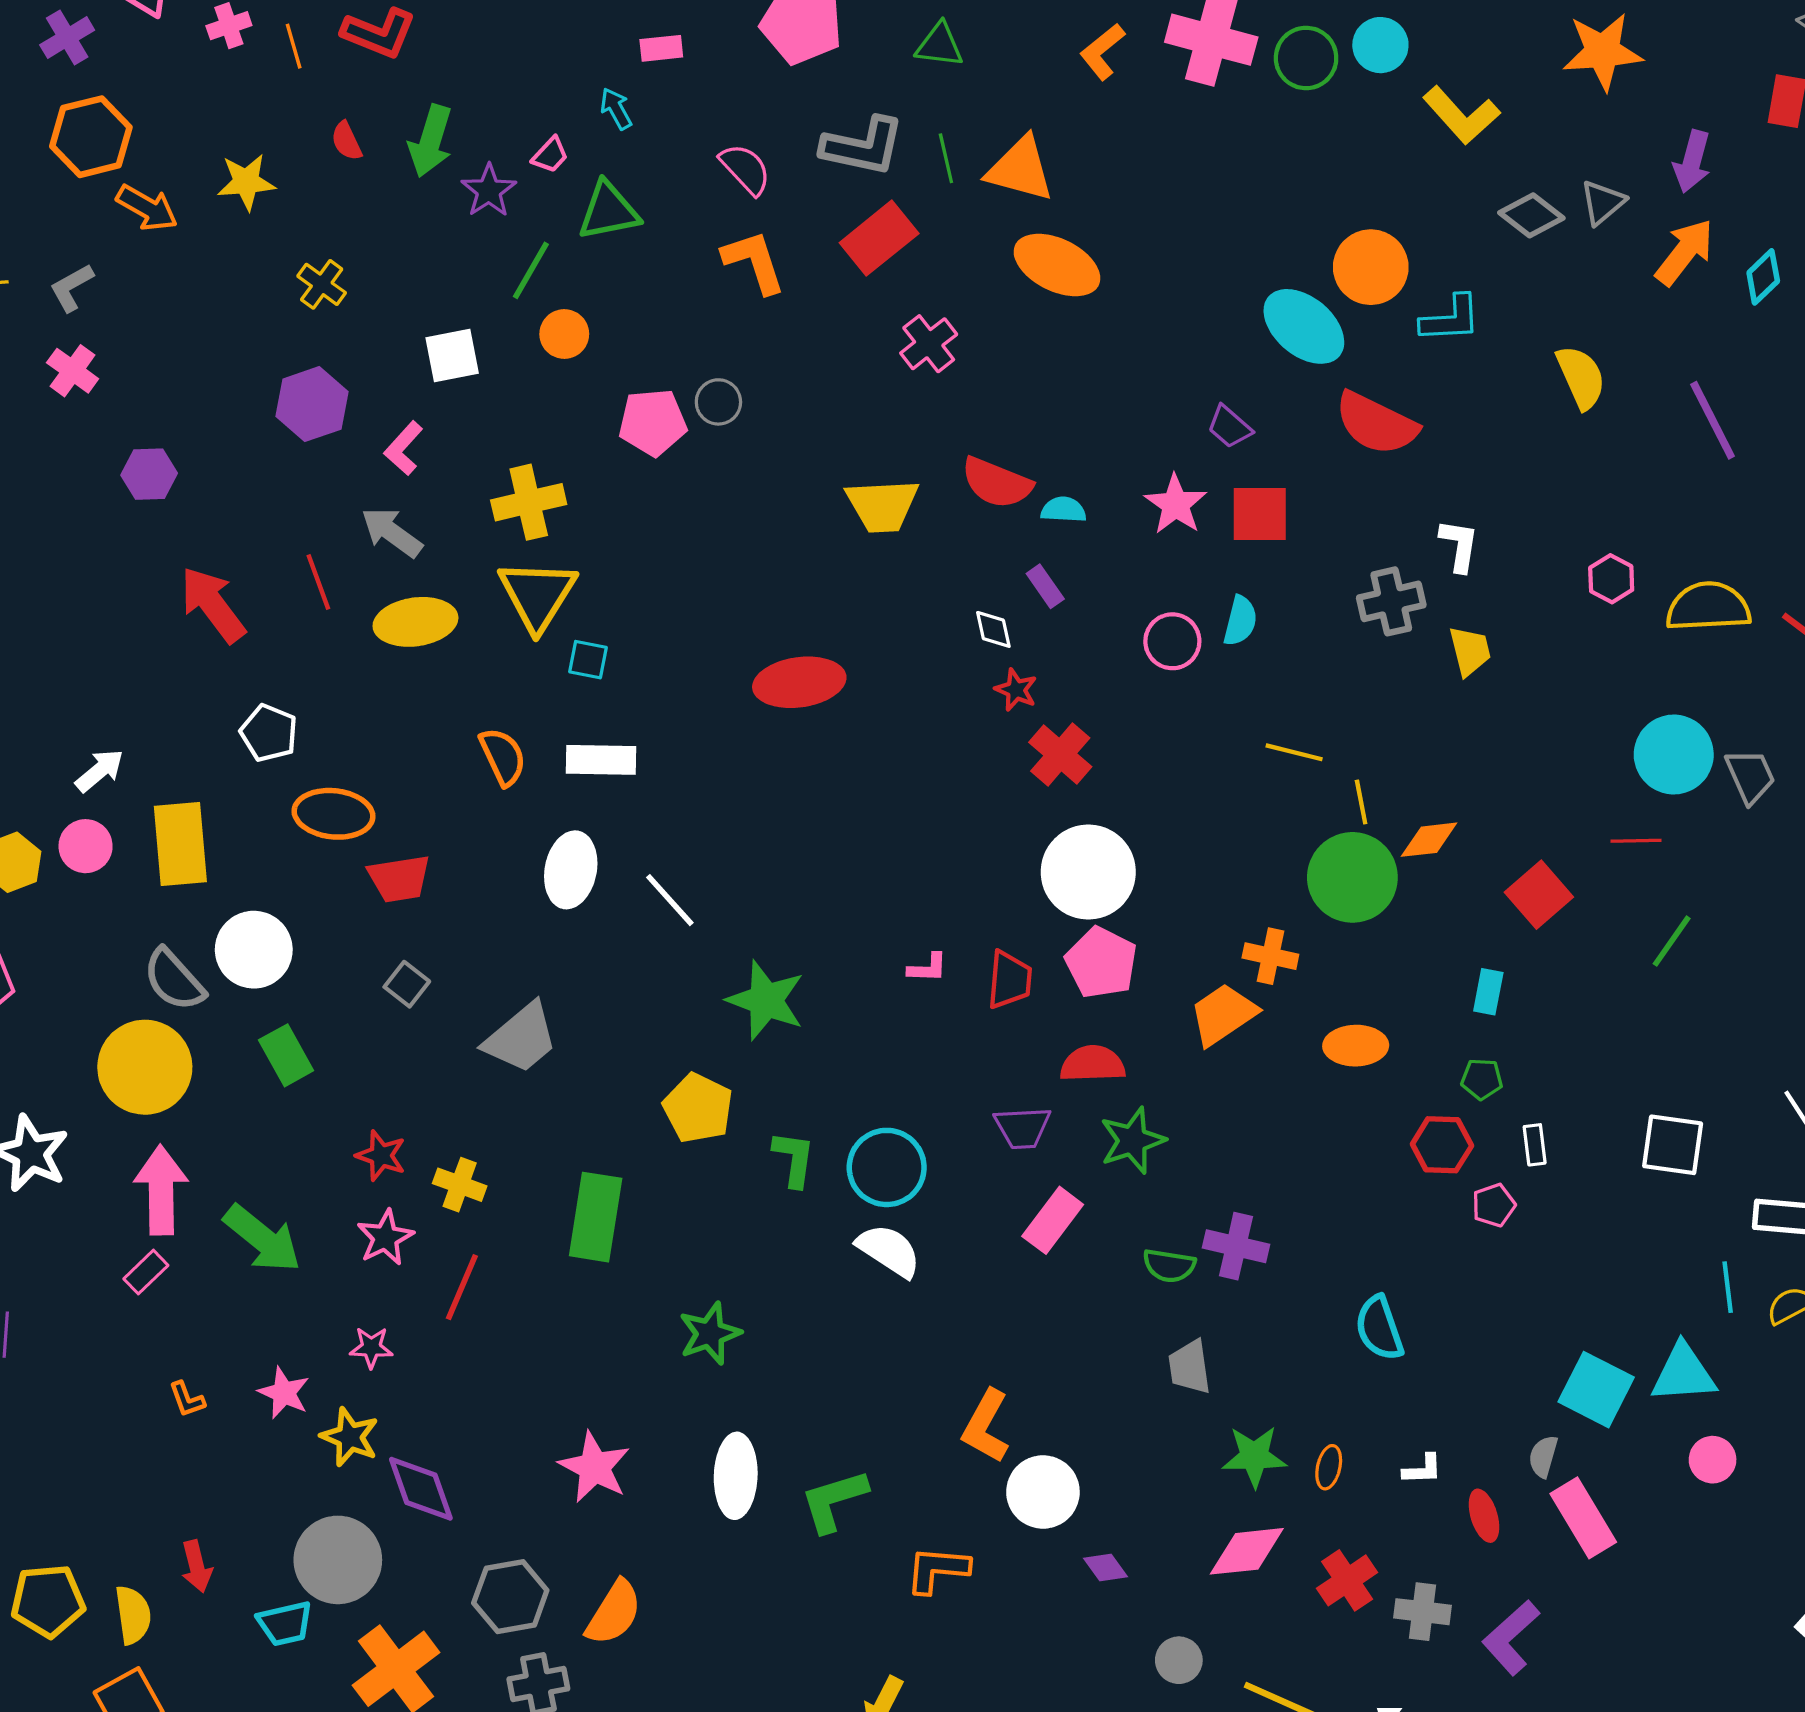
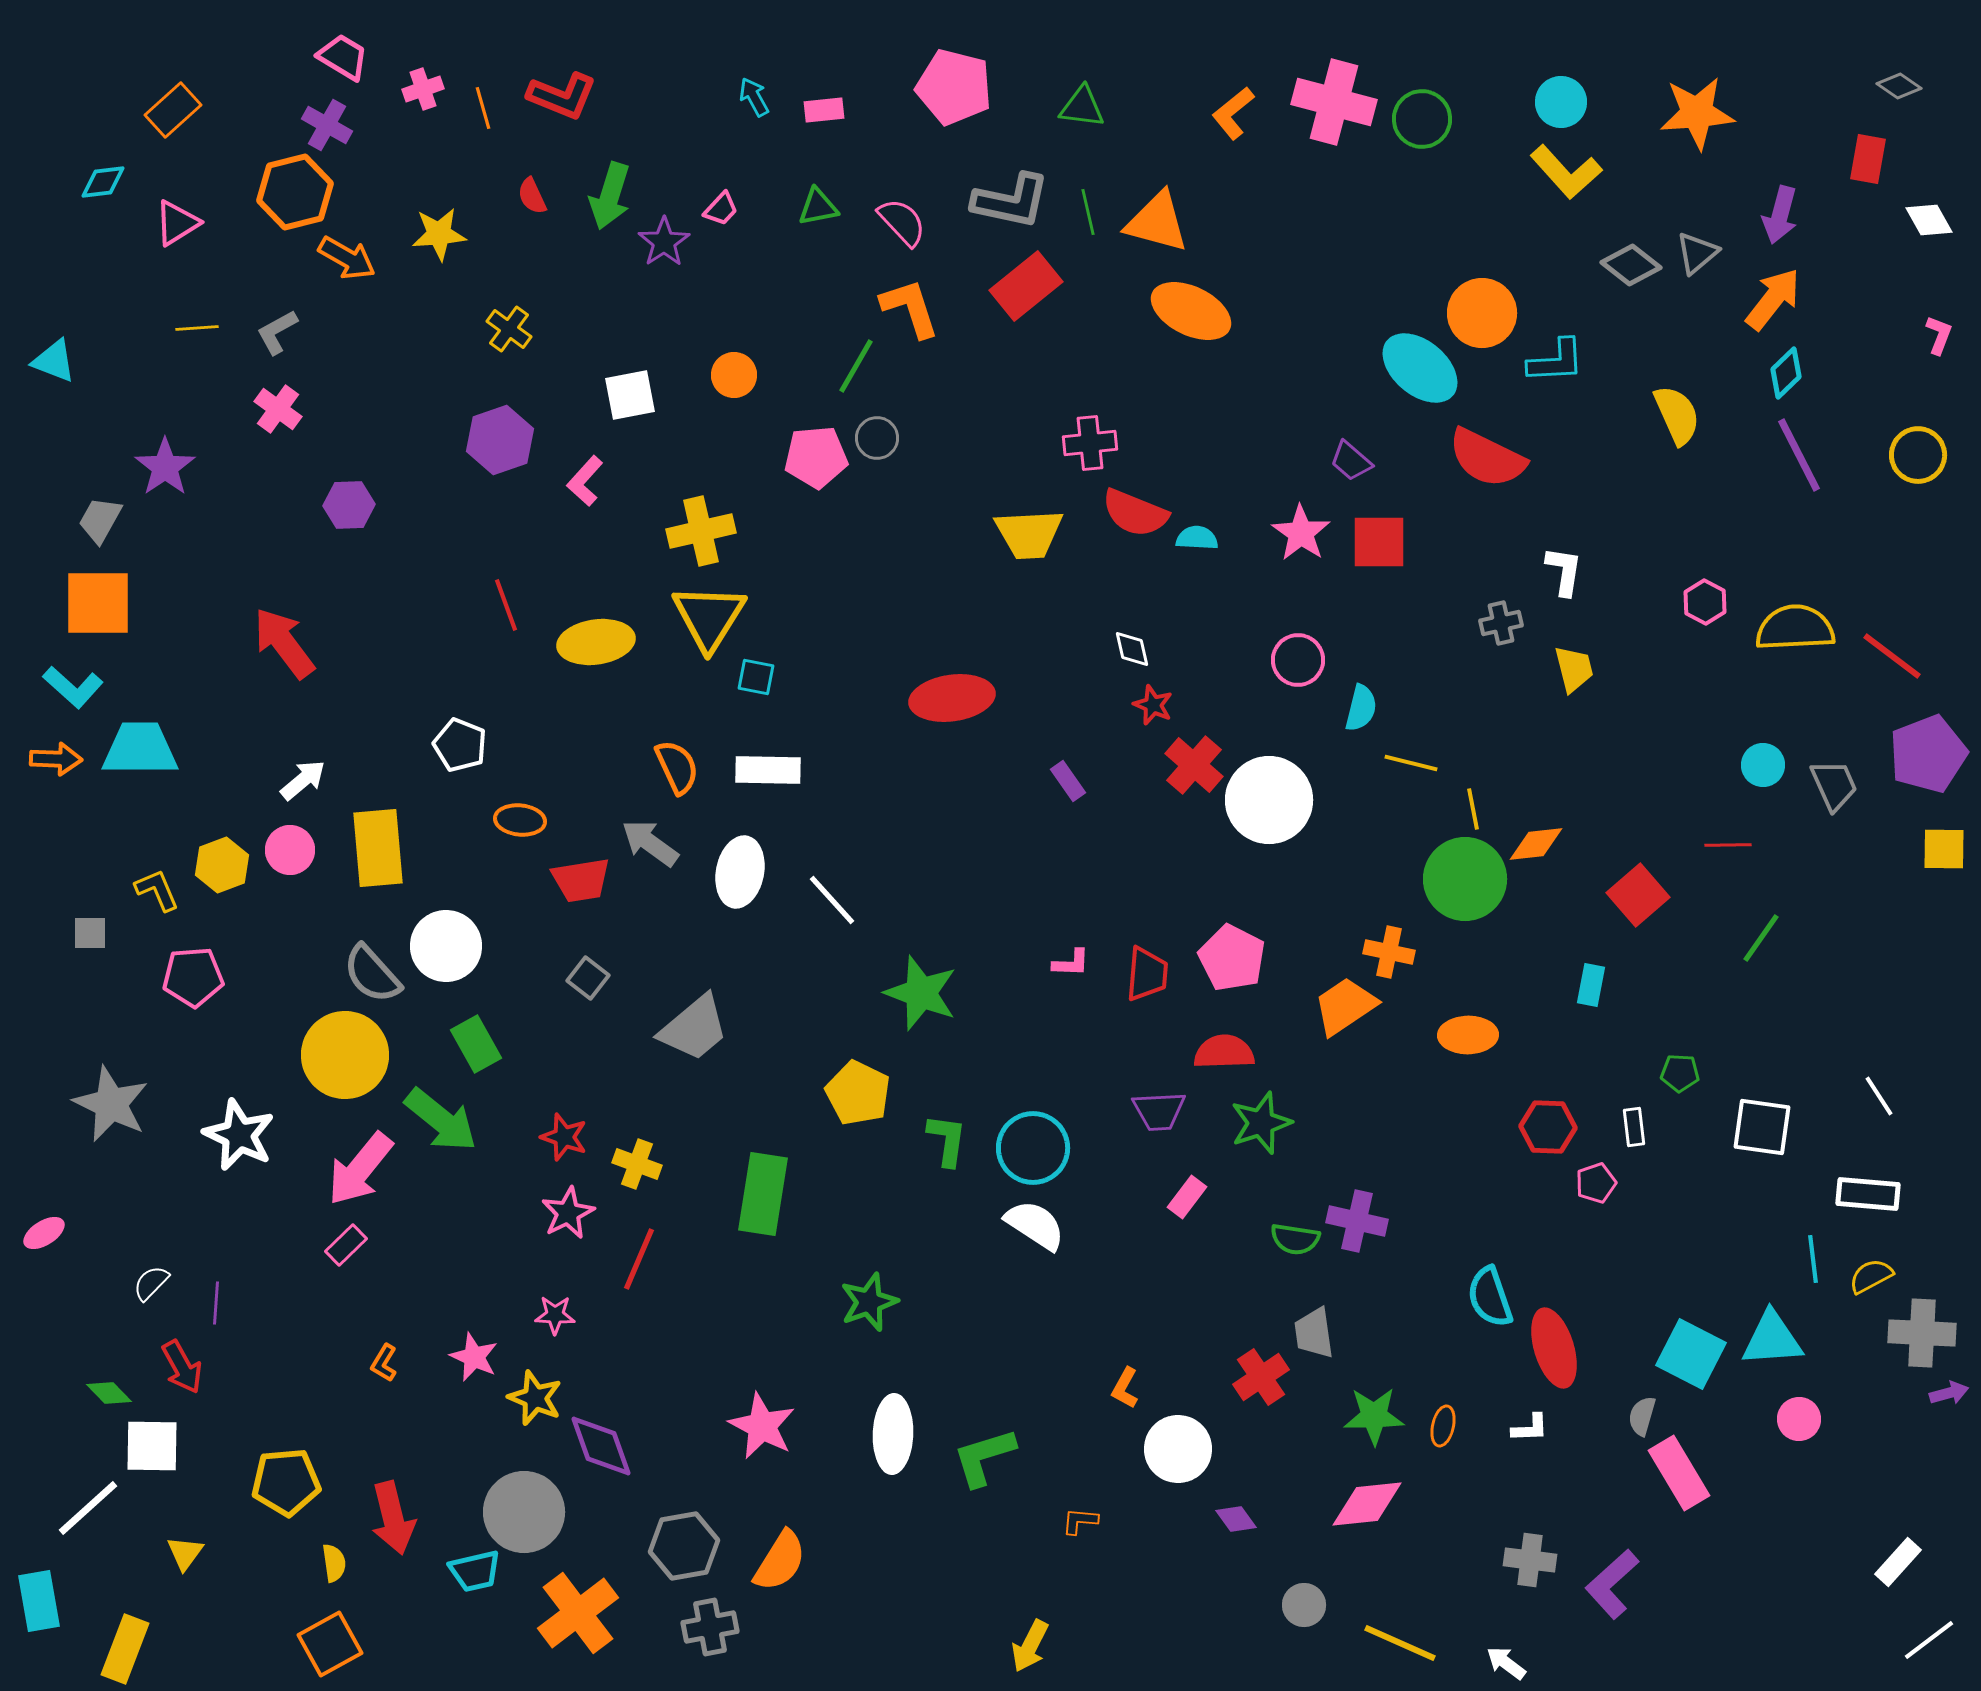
purple cross: (67, 37) -> (327, 125), moved, turned -30
cyan circle: (1380, 45) -> (1561, 102), moved
cyan arrow: (616, 109) -> (754, 97), moved
green triangle: (608, 211) -> (818, 207), moved, size x0.7
green line: (531, 270) -> (856, 366), moved
cyan diamond: (1763, 277) -> (1786, 373), moved
pink cross: (929, 344) -> (1090, 443), moved, turned 32
gray arrow: (392, 532) -> (650, 843), moved
purple rectangle: (1045, 586) -> (1068, 781), moved
gray cross: (1391, 601) -> (1501, 623), size x0.7
red arrow: (213, 605) -> (284, 643), moved
cyan semicircle: (1240, 621) -> (1361, 708), moved
cyan circle: (1674, 754) -> (1763, 765), size x0.6
orange ellipse: (334, 814) -> (520, 820), size x0.7
white circle: (1088, 872) -> (1269, 800), moved
green pentagon: (1482, 1079) -> (1680, 1073), moved
pink arrow: (161, 1190) -> (360, 1169), turned -140
pink rectangle: (1053, 1220) -> (1187, 1197), size x0.7
green arrow: (262, 1239) -> (441, 1120), moved
orange L-shape: (187, 1399) -> (384, 1363), turned 51
orange L-shape: (986, 1426) -> (1125, 1388), size x0.6
red ellipse: (1484, 1516) -> (1554, 1348), moved, size x1.6
red arrow: (197, 1566) -> (393, 1518), size x1.5
orange L-shape: (937, 1570) -> (1080, 1521), size x0.6
red cross: (1347, 1580) -> (1261, 1377), moved
yellow pentagon: (48, 1601) -> (286, 1482), moved
yellow semicircle: (133, 1615) -> (334, 1563), size x0.7

